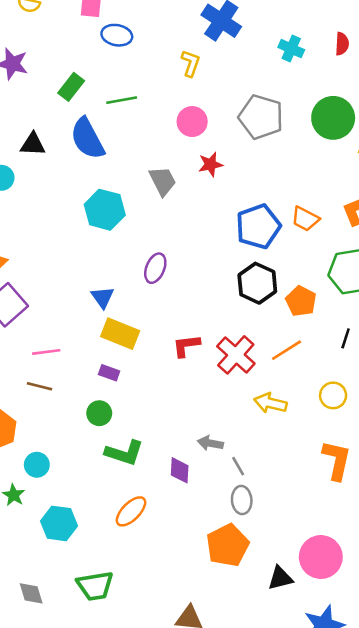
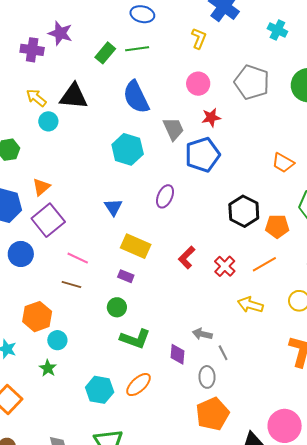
green line: (122, 100) -> (137, 49), moved
blue semicircle: (87, 139) -> (136, 97), moved
black triangle: (33, 144) -> (74, 96), size x1.4
blue pentagon: (258, 226) -> (202, 155), moved
blue triangle: (103, 297) -> (113, 207), moved
orange pentagon: (301, 301) -> (277, 226), turned -30
red L-shape: (186, 346) -> (187, 258), turned -40
pink line: (46, 352) -> (78, 258), turned 30
red cross: (236, 355) -> (225, 266), size x0.7
cyan circle: (37, 465) -> (57, 340), moved
gray ellipse: (242, 500) -> (207, 377), moved
cyan hexagon: (59, 523) -> (100, 390), moved

